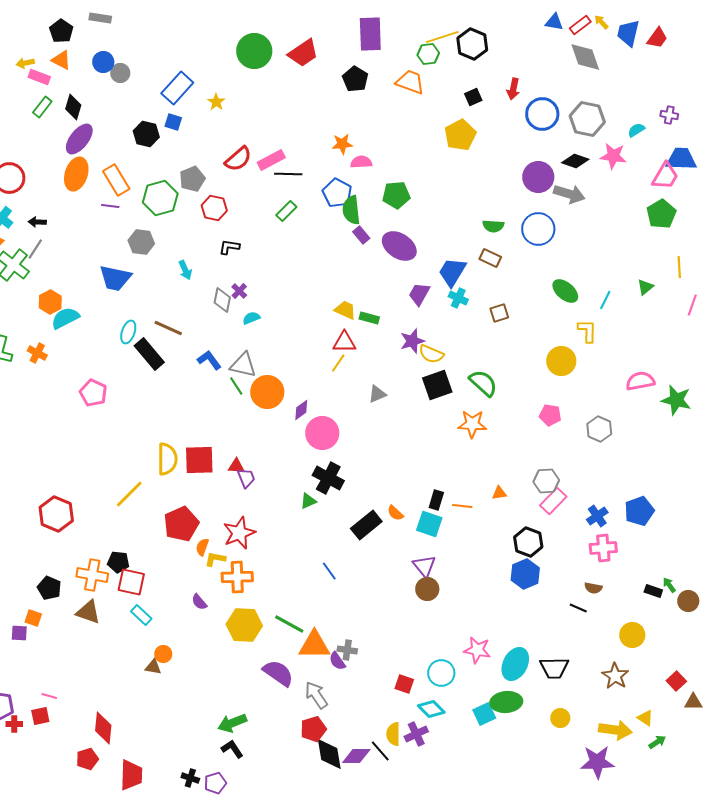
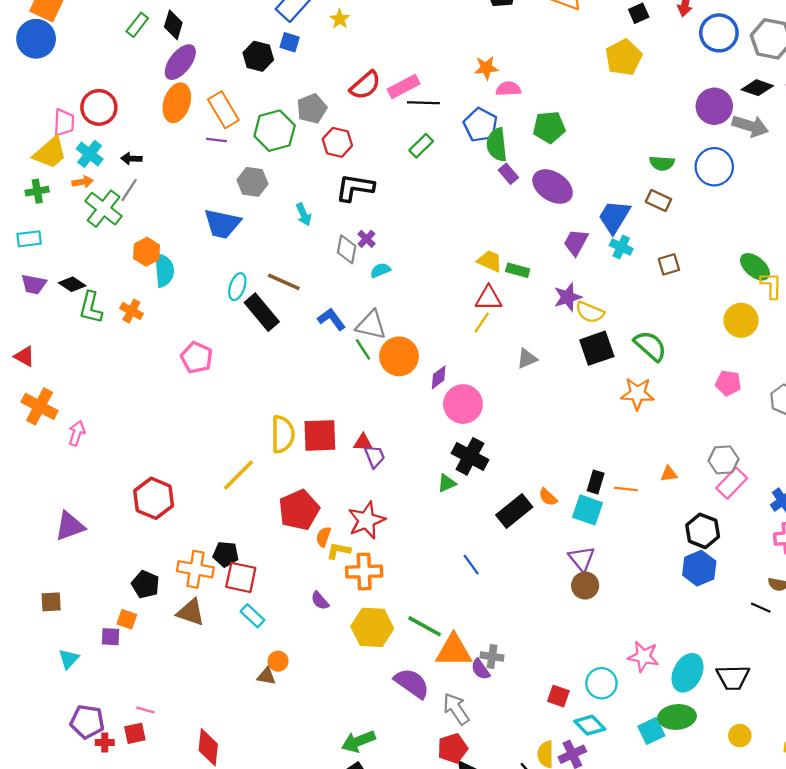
black L-shape: (229, 247) -> (355, 188), size x1.6
green ellipse: (565, 291) -> (755, 267), moved
cyan semicircle: (65, 318) -> (164, 270), turned 112

